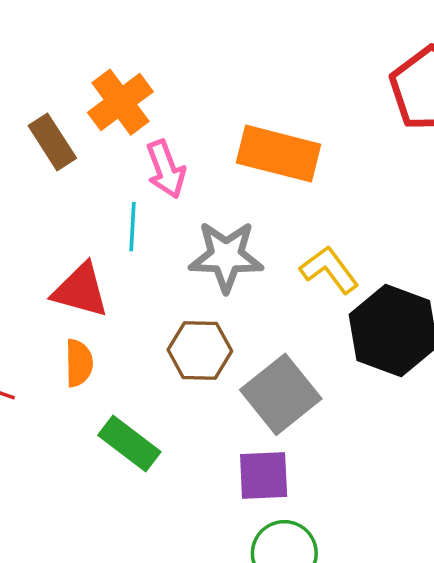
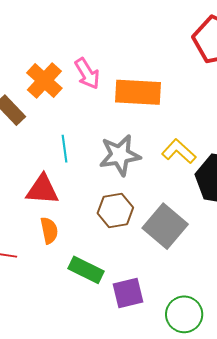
pink arrow: (166, 169) -> (87, 74), moved
purple square: (264, 475) -> (128, 293), moved

